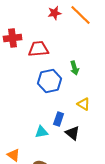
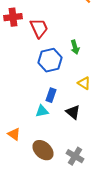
red trapezoid: (39, 49) -> (39, 28), turned 70
blue rectangle: (59, 119) -> (51, 95), moved

